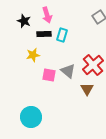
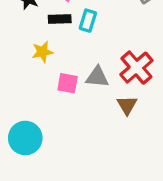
gray triangle: (68, 71) -> (97, 77), turned -35
cyan circle: (31, 117) -> (25, 138), moved

